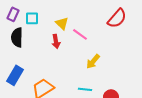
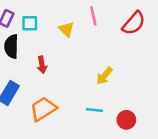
pink line: (80, 34) -> (93, 16), moved, turned 42
red arrow: (56, 41) -> (42, 65), moved

